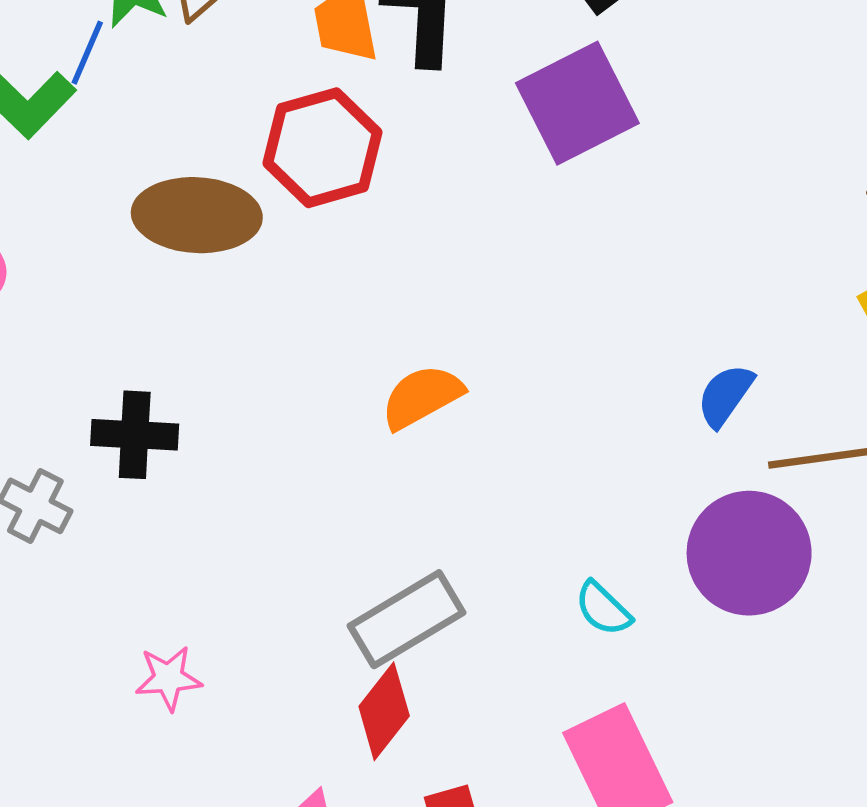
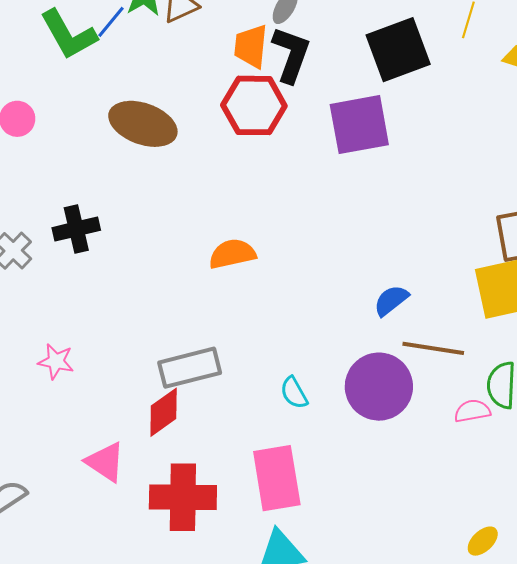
red hexagon: (323, 148) -> (254, 105), moved
black cross: (135, 435) -> (76, 229), turned -33

